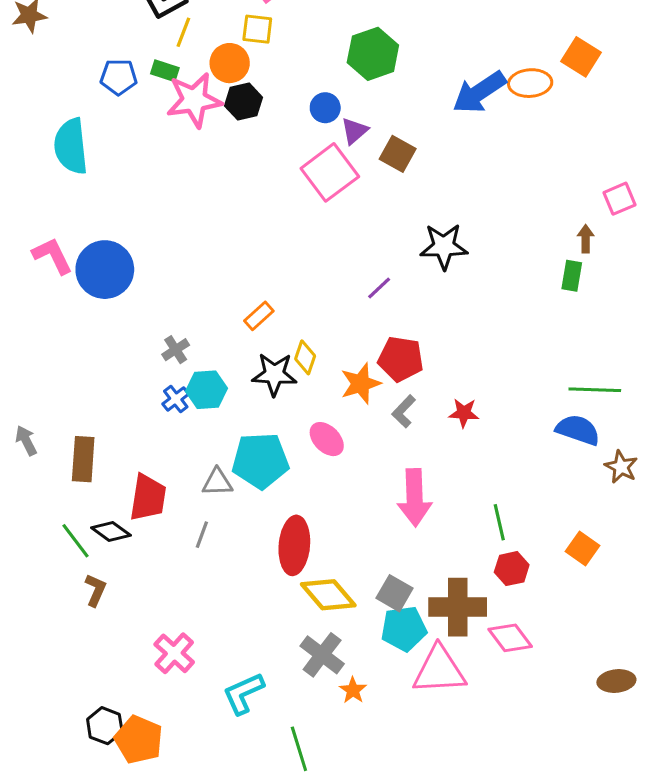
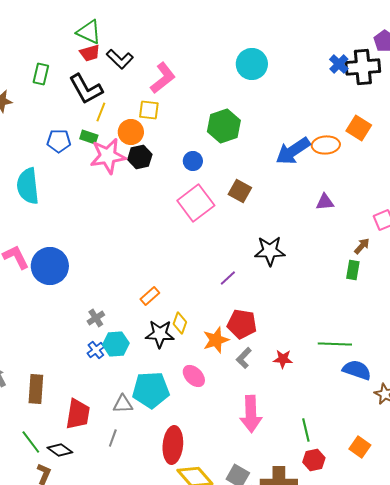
purple triangle: (354, 131) -> (325, 202), moved, turned 36
brown arrow: (586, 239) -> (362, 246), turned 42
green line: (595, 390) -> (335, 344), moved
black diamond: (111, 532) -> (60, 450), moved

